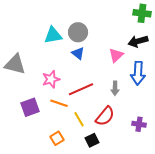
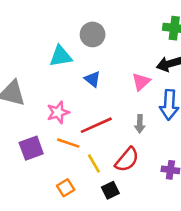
gray circle: (78, 32) -> (93, 34), moved

